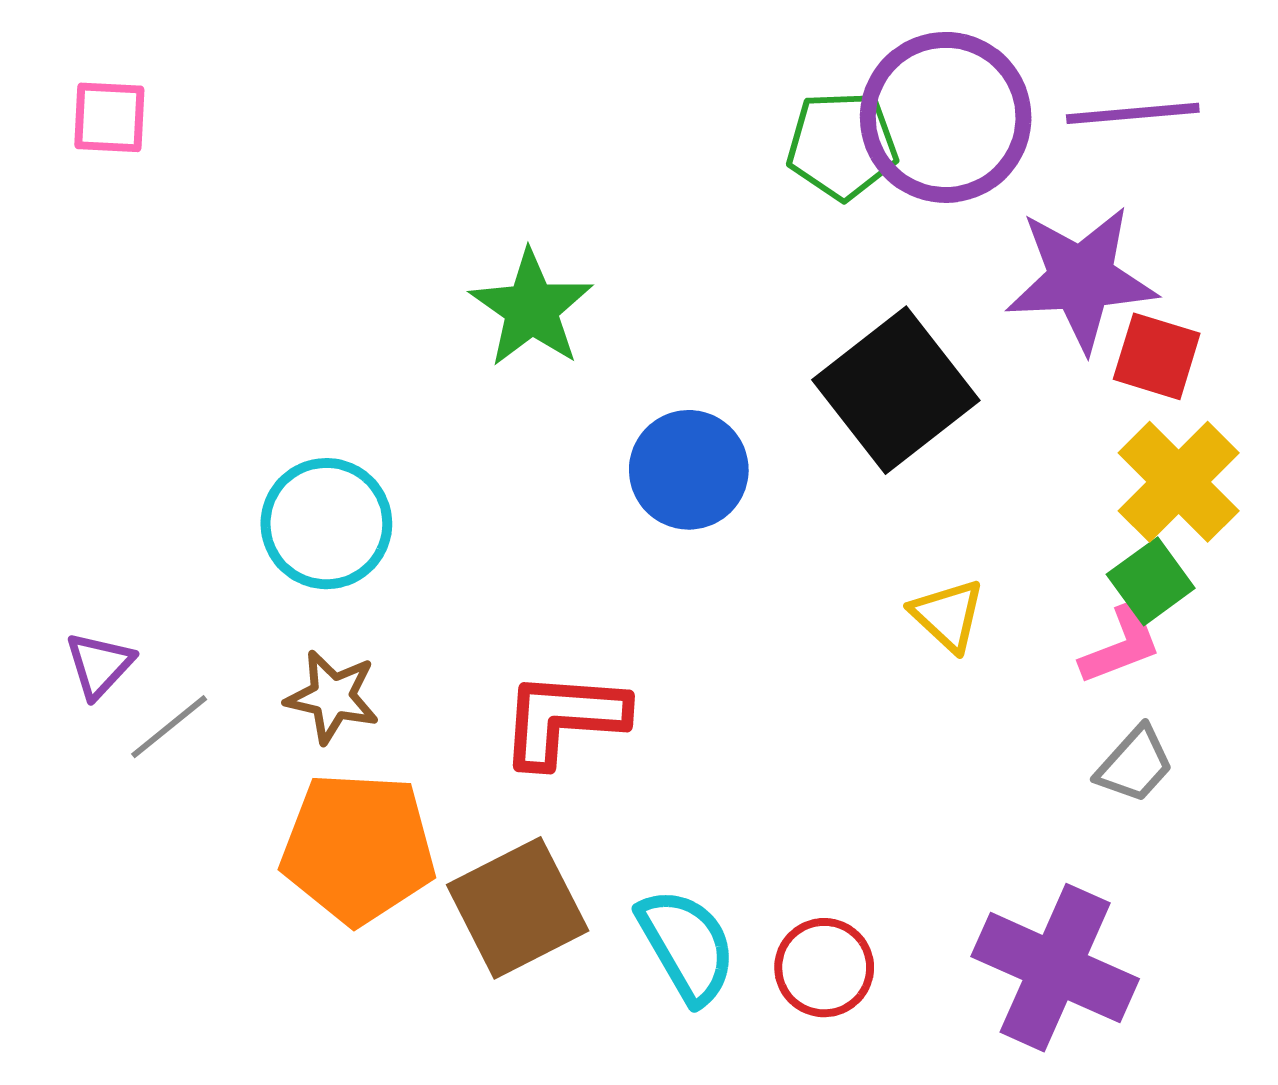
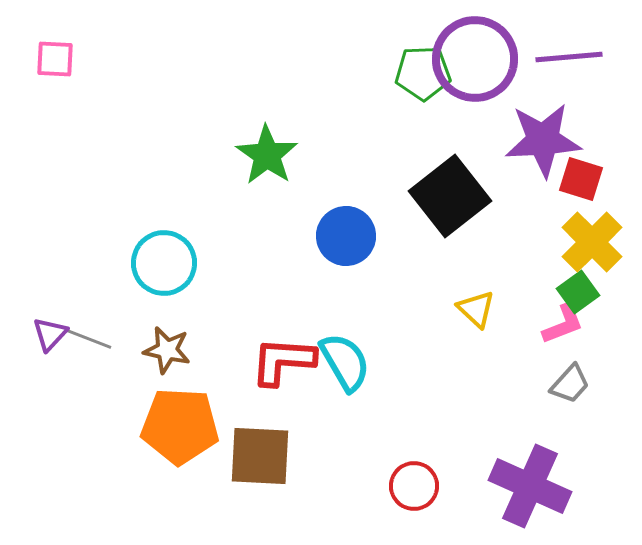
gray line: (169, 727) -> (89, 339), moved, turned 60
brown square: (518, 908) -> (260, 456), turned 30
cyan semicircle: (687, 946) -> (345, 362), moved

